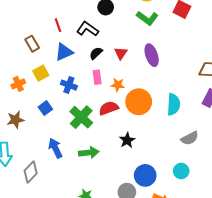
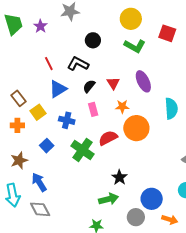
brown rectangle: (32, 44) -> (19, 98), moved
orange cross: (18, 84) -> (17, 125), turned 32
orange star: (118, 85) -> (122, 107), moved
cyan semicircle: (174, 104) -> (171, 108), moved
black star: (127, 140) -> (119, 177), moved
blue arrow: (55, 148) -> (39, 182), moved
green arrow: (89, 153) -> (109, 199), moved
gray diamond: (31, 172) -> (40, 209), turned -65

